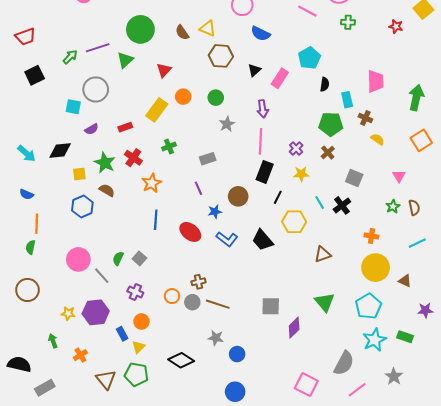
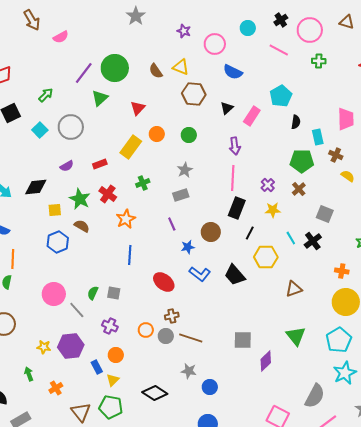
purple line: (98, 48) -> (84, 73), moved, turned -35
cyan square: (73, 107) -> (40, 130), moved, turned 35
gray star: (227, 124) -> (185, 170), moved
red ellipse: (190, 232) -> (164, 282), moved
gray square: (139, 258) -> (114, 293), turned -32

